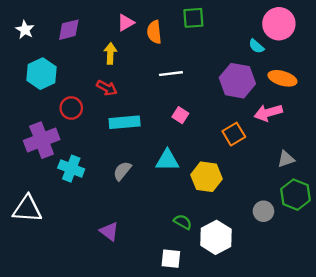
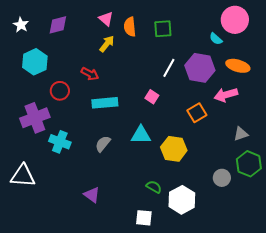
green square: (193, 18) -> (163, 29), moved
pink triangle: (126, 23) -> (106, 19), turned -49
yellow arrow: (110, 53) -> (107, 44), moved, turned 36
white line: (171, 74) -> (169, 68), moved, turned -54

